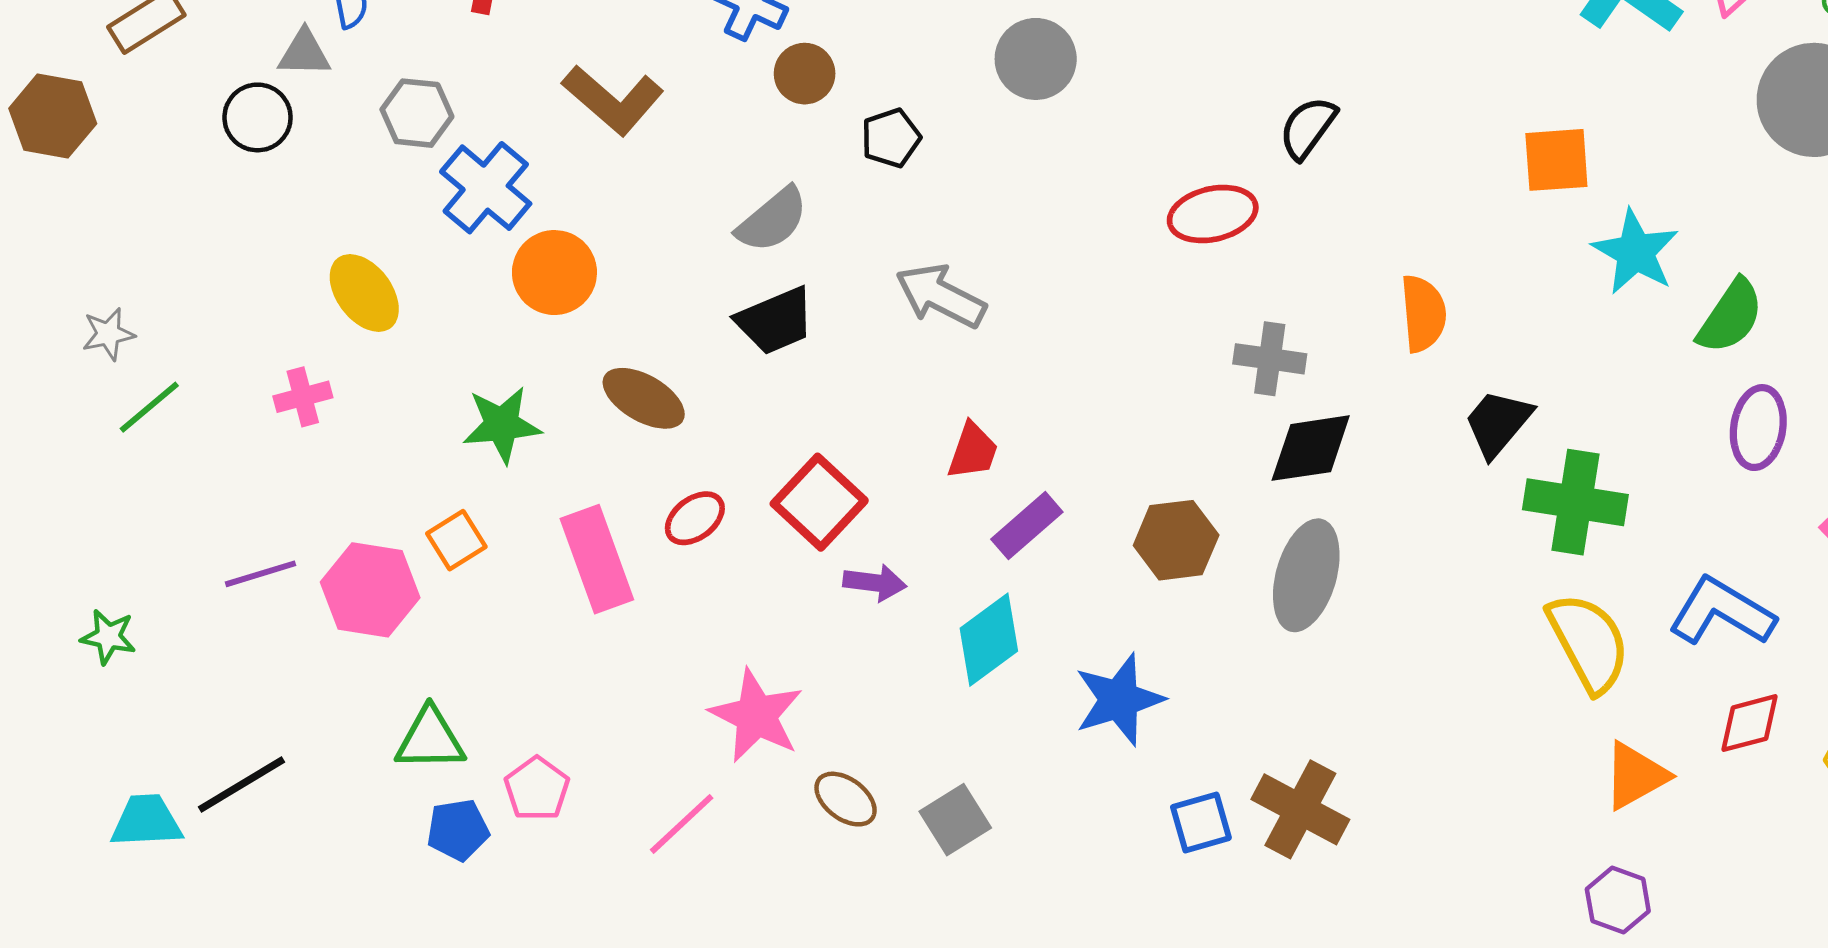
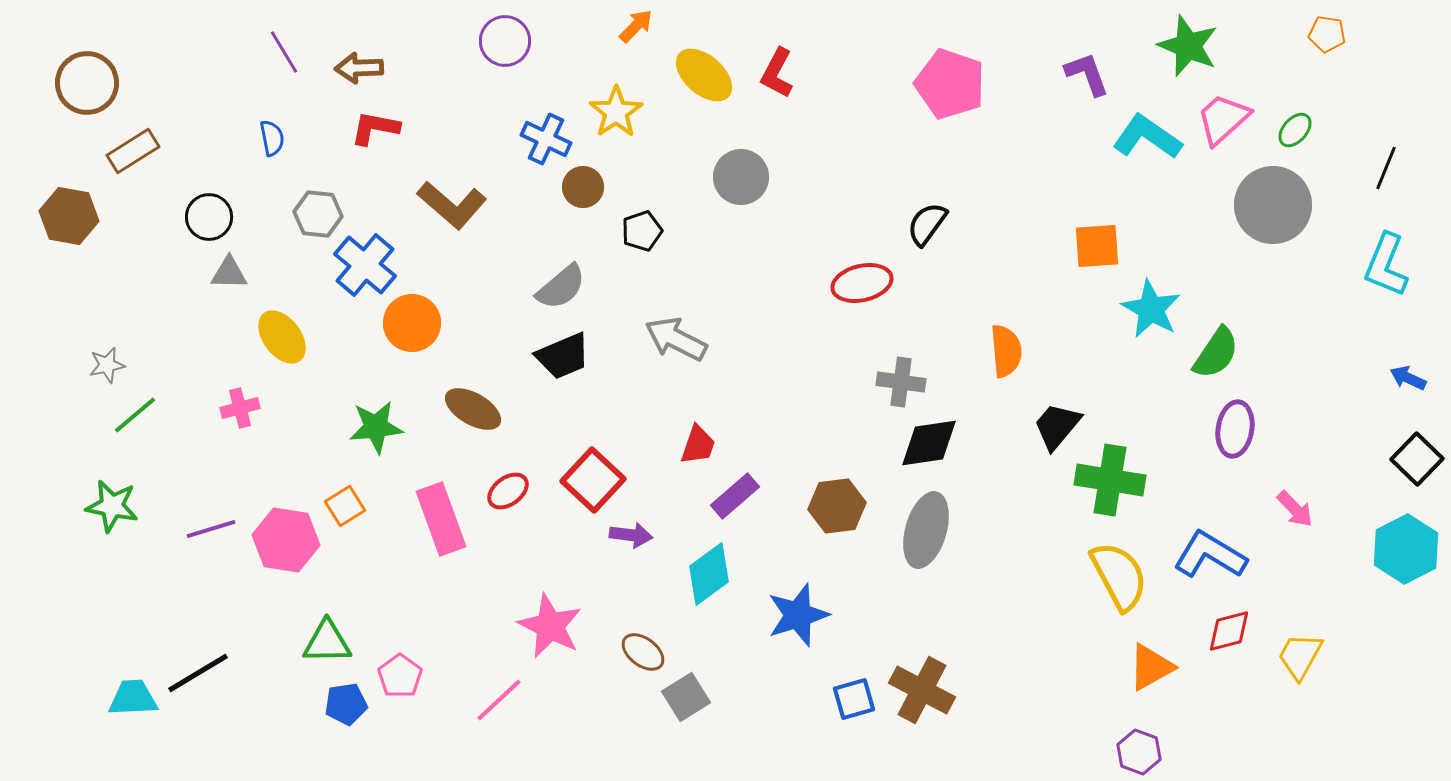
gray triangle: (304, 53) -> (229, 273), moved
green star: (108, 637) -> (112, 506), moved, size x1.4
brown ellipse: (846, 799) -> (643, 652), moved

